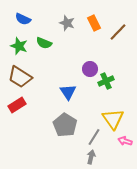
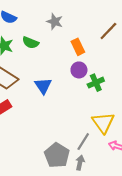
orange rectangle: (94, 23) -> (78, 47), moved
blue triangle: (68, 92) -> (43, 86), moved
gray pentagon: (65, 125) -> (57, 155), moved

